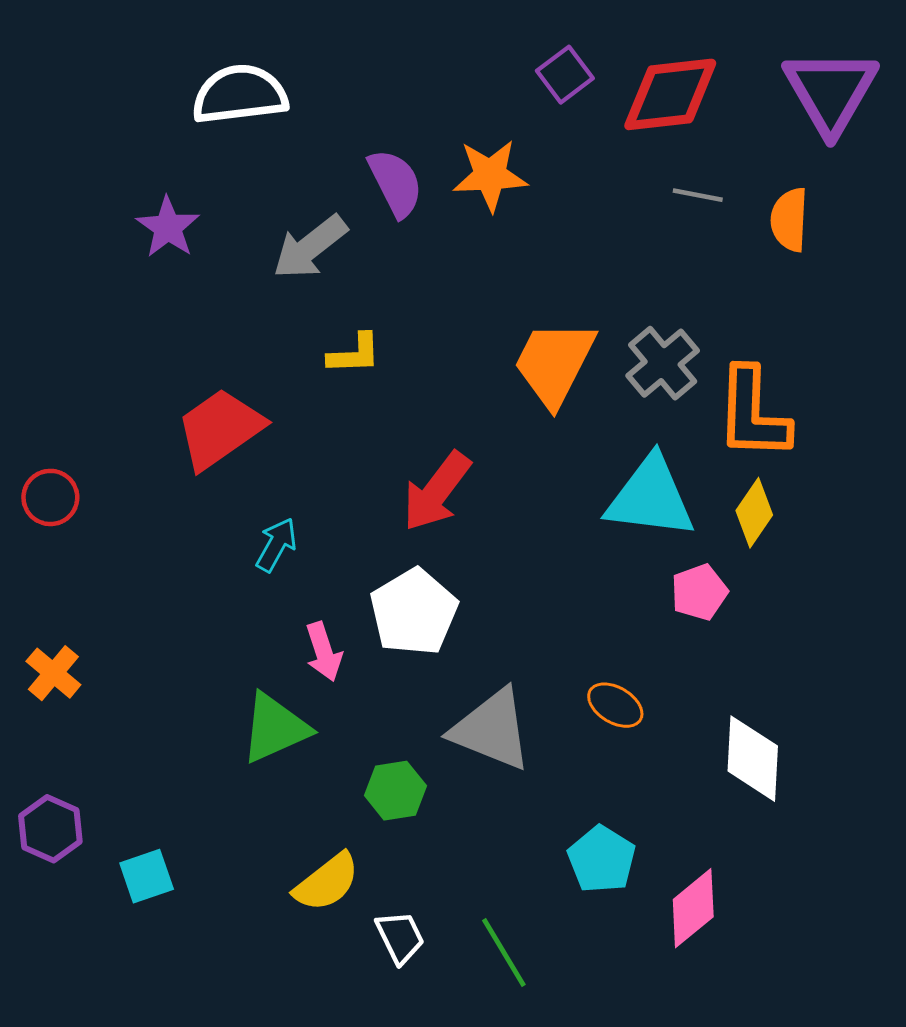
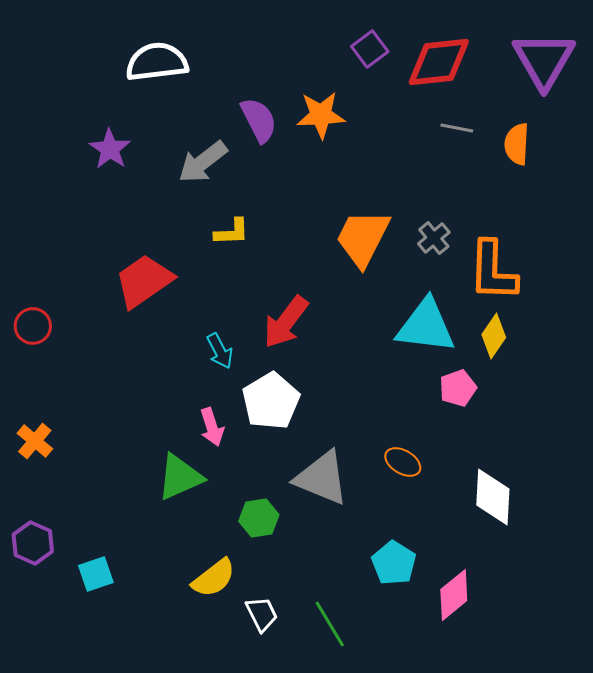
gray cross: (663, 363) -> (434, 238), size x0.7
cyan arrow: (276, 545) -> (220, 351), moved, turned 123

